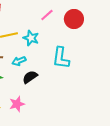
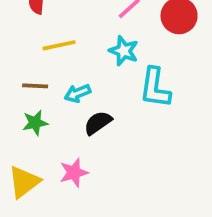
cyan star: (31, 38) -> (124, 51), moved

